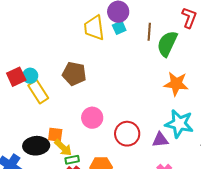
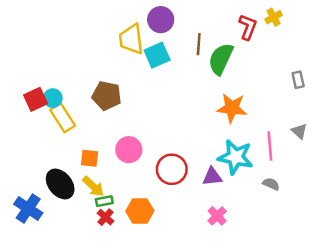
cyan square: (119, 28) -> (157, 55), moved, size x1.5
orange square: (55, 135) -> (90, 158), moved
black ellipse: (36, 146) -> (60, 184), turned 55

